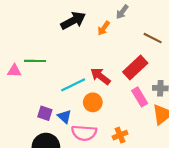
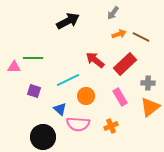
orange arrow: (104, 28) -> (119, 34), moved, turned -144
red arrow: (100, 76) -> (95, 60), moved
pink rectangle: (140, 97) -> (120, 97), moved
purple square: (45, 113) -> (34, 91), moved

